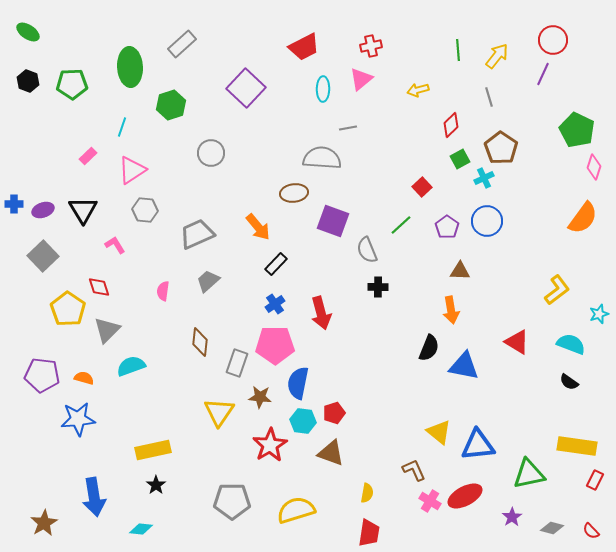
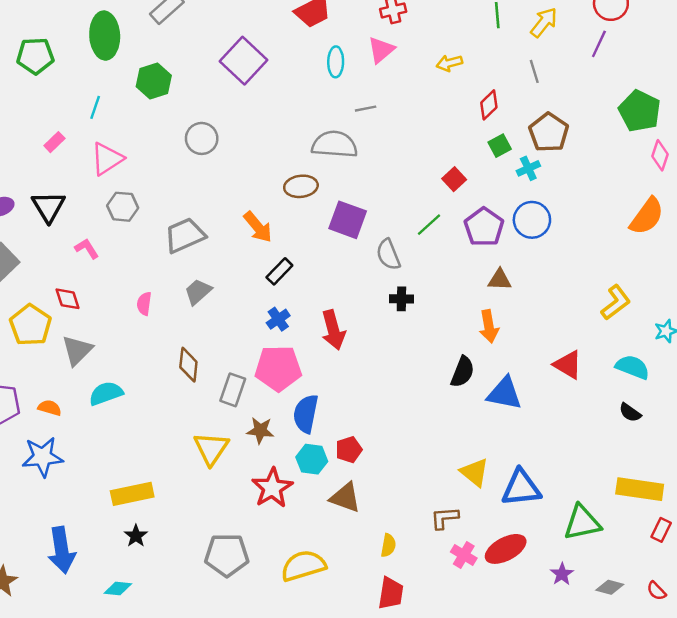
purple pentagon: (447, 227) -> (484, 227), size x1.4
brown L-shape: (414, 470) -> (445, 518), turned -70

